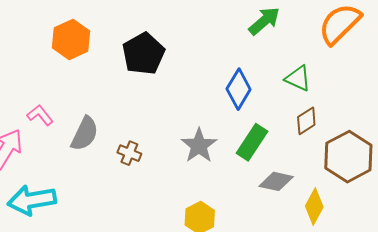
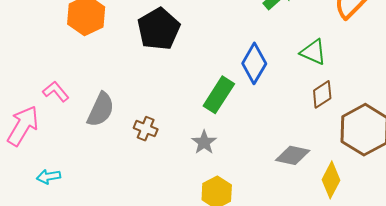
green rectangle: (252, 142) -> (219, 95), moved
gray star: (199, 146) -> (204, 142), moved, size x0.7
cyan arrow: (32, 200) -> (49, 177), size x0.5

